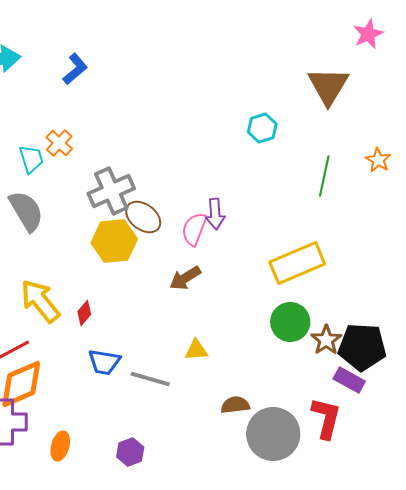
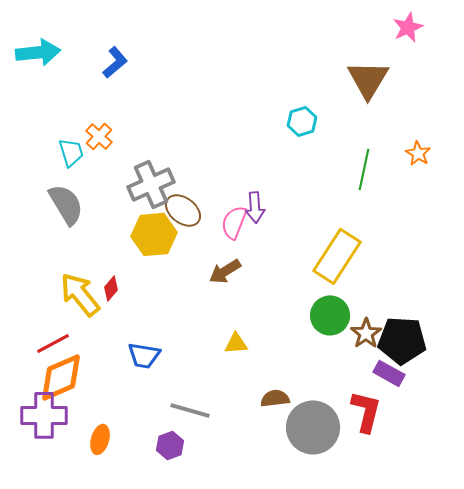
yellow rectangle: (297, 263) -> (337, 256), turned -34
red diamond: (84, 313) -> (111, 288), moved
gray line: (150, 379) -> (190, 410), moved

